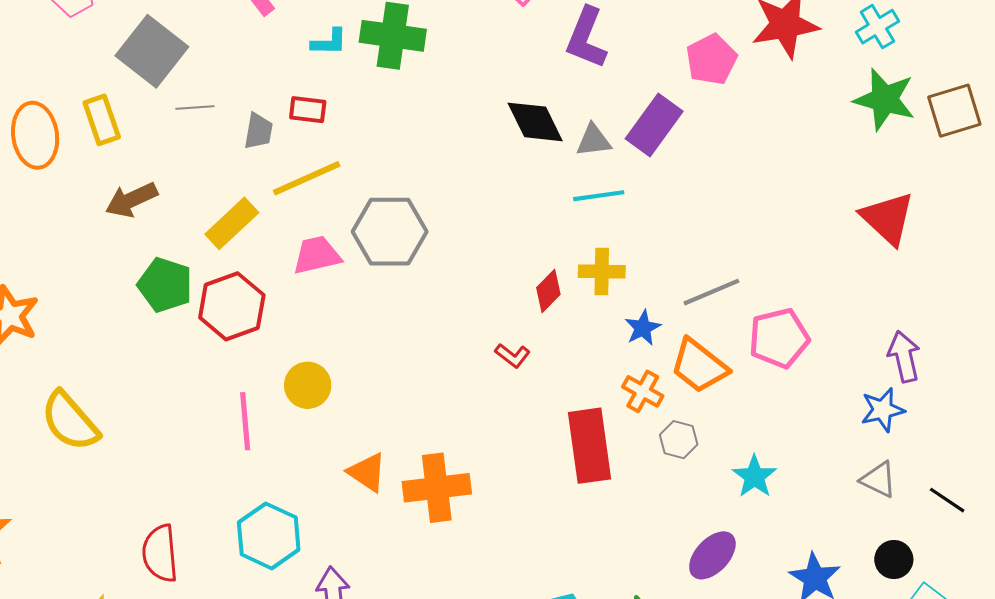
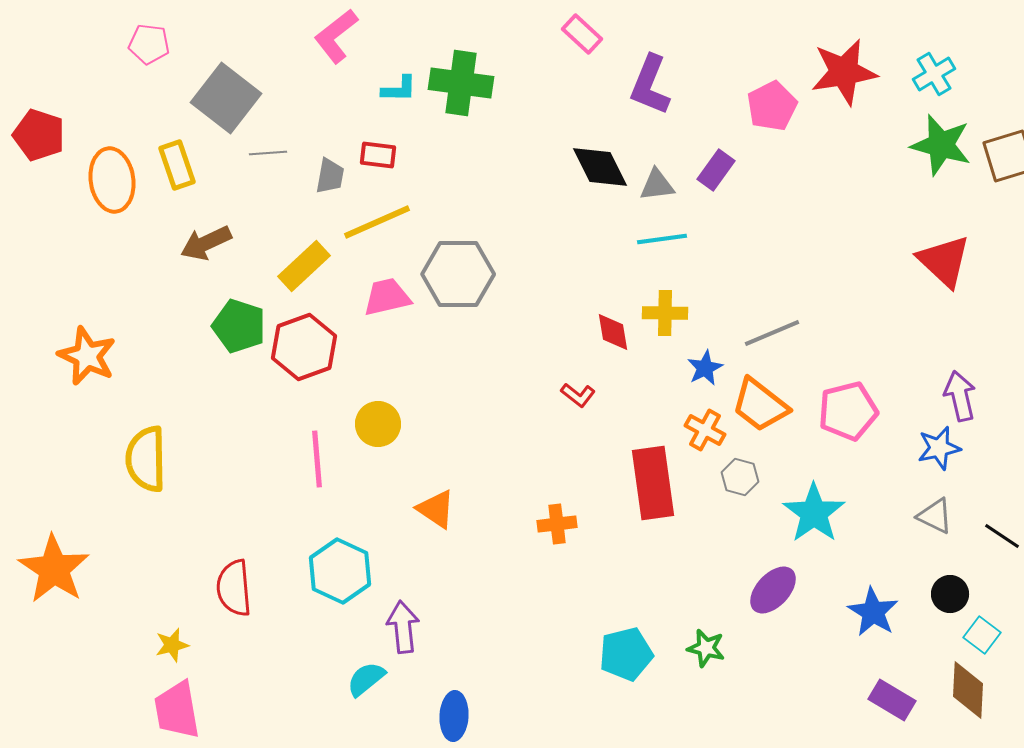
purple rectangle: (654, 125) -> (716, 170), size x0.7
red diamond: (548, 291) -> (613, 332), turned -54
pink pentagon: (779, 338) -> (848, 411), moved
yellow semicircle: (70, 421) -> (146, 459), turned 40
cyan star: (754, 476) -> (814, 513), size x1.4
orange cross: (437, 488) -> (557, 524), moved, size x0.6

